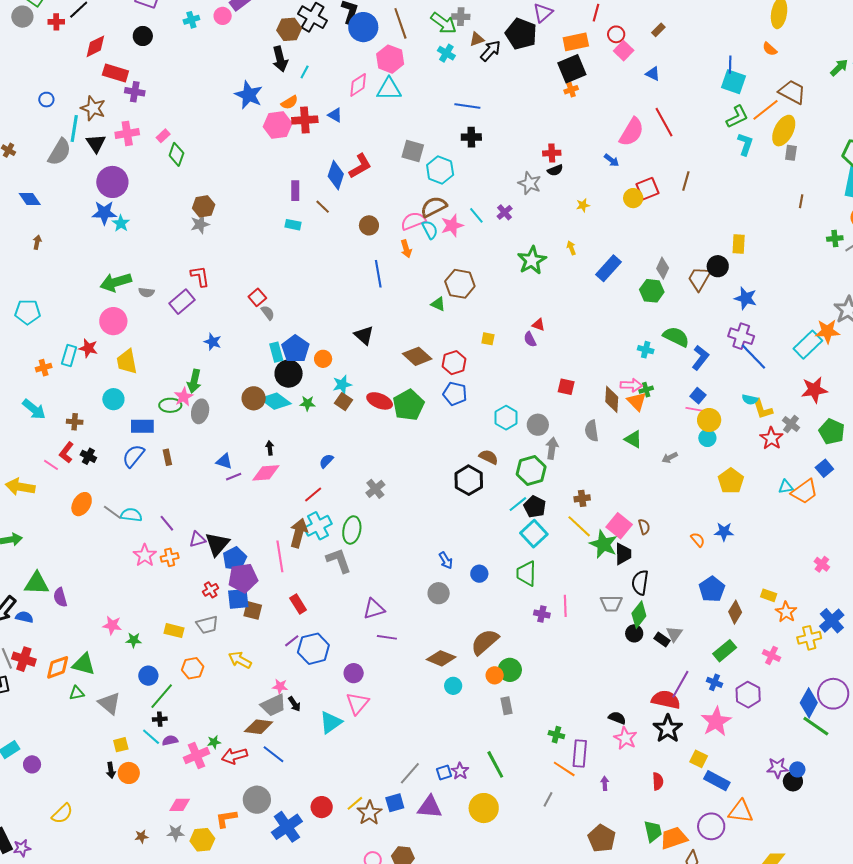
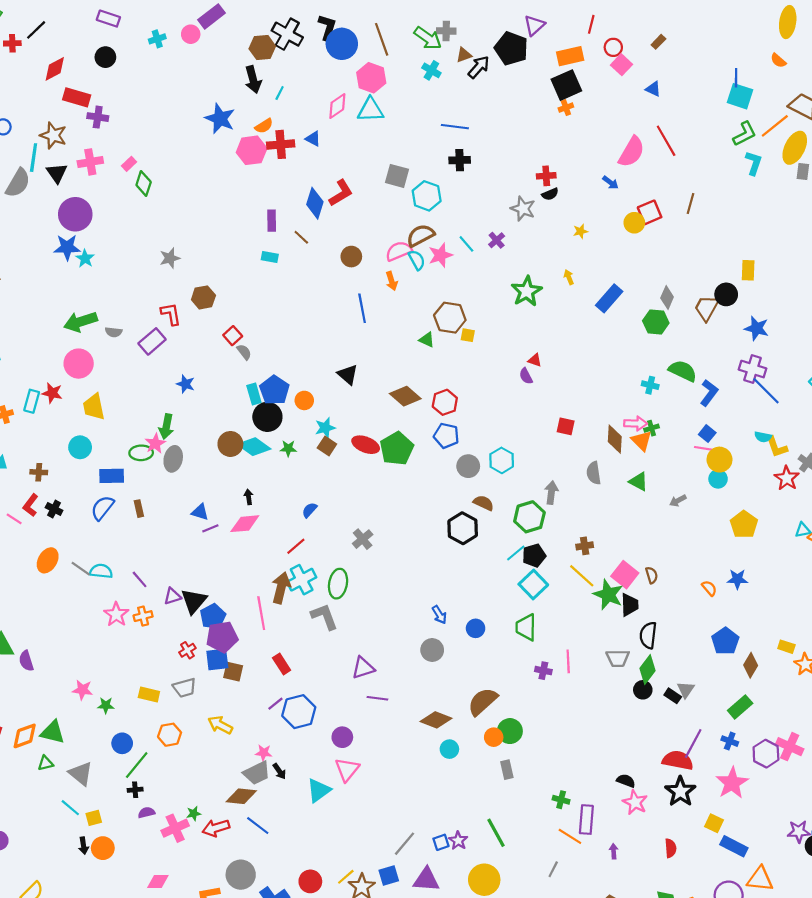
brown hexagon: (204, 206) -> (203, 297), moved
yellow square: (488, 339) -> (468, 335), moved
gray circle: (538, 425) -> (468, 466), moved
black pentagon: (535, 507) -> (534, 556), turned 30
pink cross: (772, 655) -> (790, 747), moved, size x1.4
cyan line: (151, 737) -> (70, 808), moved

